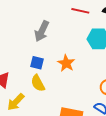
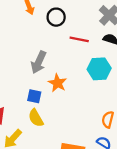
orange star: (66, 63) -> (57, 83), moved

